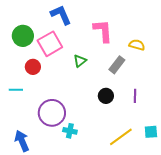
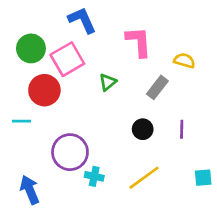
red circle: (33, 67) -> (44, 90), size x1.5
yellow line: (121, 137) -> (144, 178), moved

